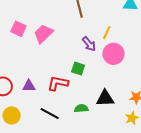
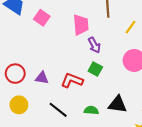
yellow line: (107, 33) -> (130, 27), moved
pink trapezoid: (43, 34) -> (81, 25), moved, turned 120
purple arrow: (89, 44) -> (94, 45), moved

